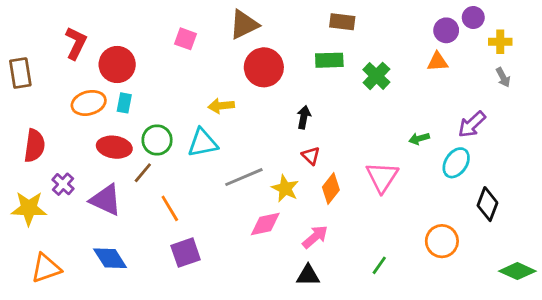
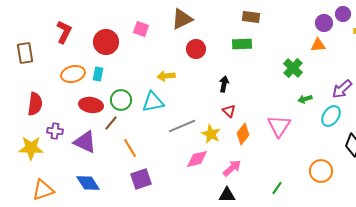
red circle: (117, 65) -> (106, 42), moved
red circle: (264, 67) -> (196, 49), size x0.7
green cross: (376, 76) -> (293, 68), moved
purple cross: (63, 184) -> (55, 131), turned -35

